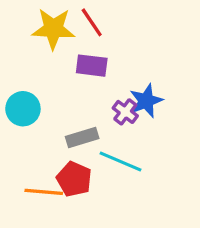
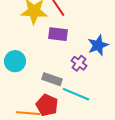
blue star: (146, 101) -> (98, 45), moved
gray rectangle: (82, 138) -> (52, 79), turned 36

